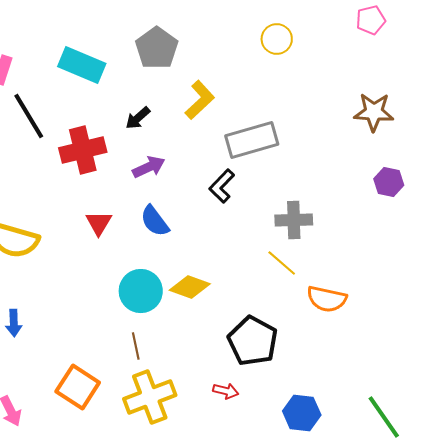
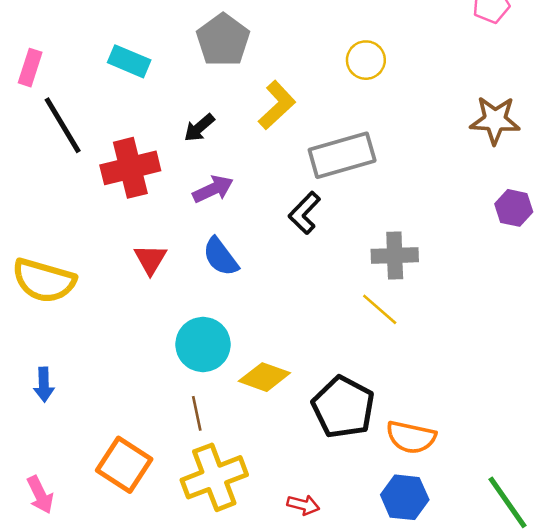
yellow circle: (277, 39) -> (366, 60), moved
cyan rectangle: (82, 65) -> (129, 61), size x0.7
yellow diamond: (190, 287) -> (264, 377), moved
orange semicircle: (327, 299) -> (411, 437), moved
red arrow: (226, 391) -> (303, 505), moved

